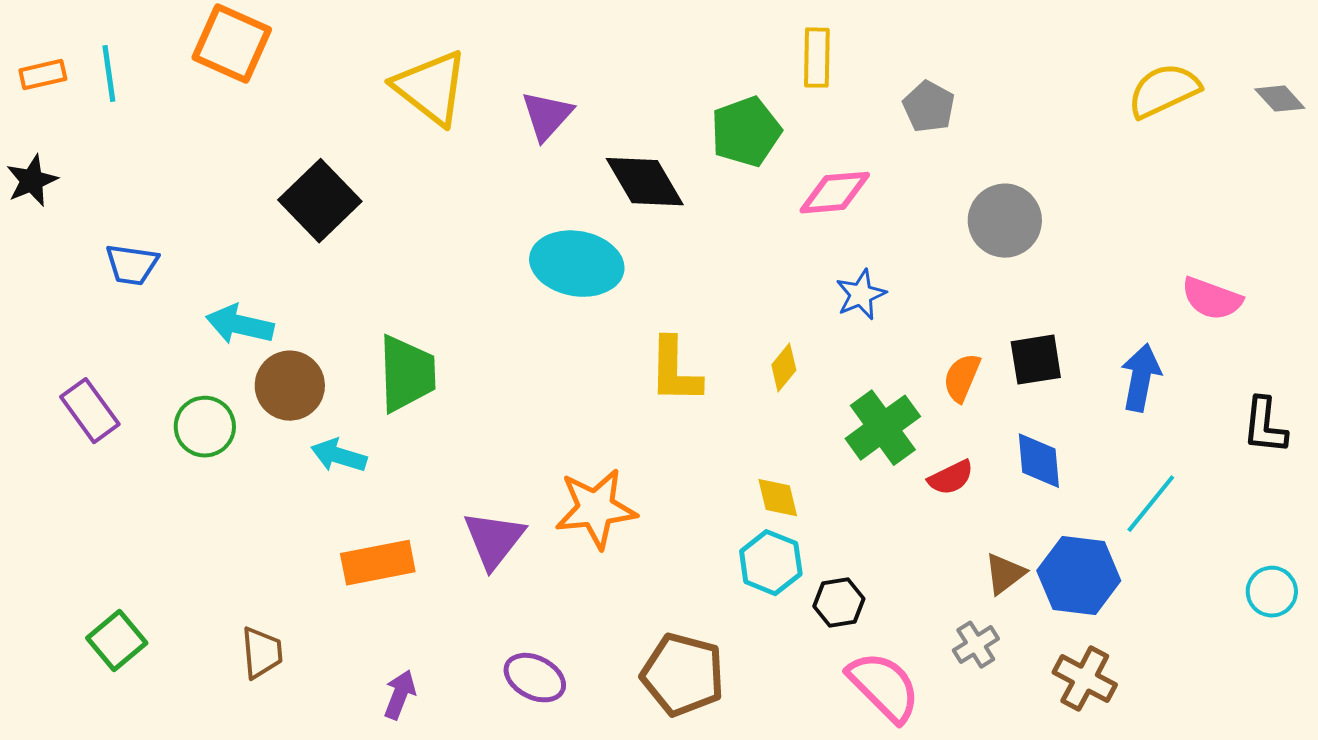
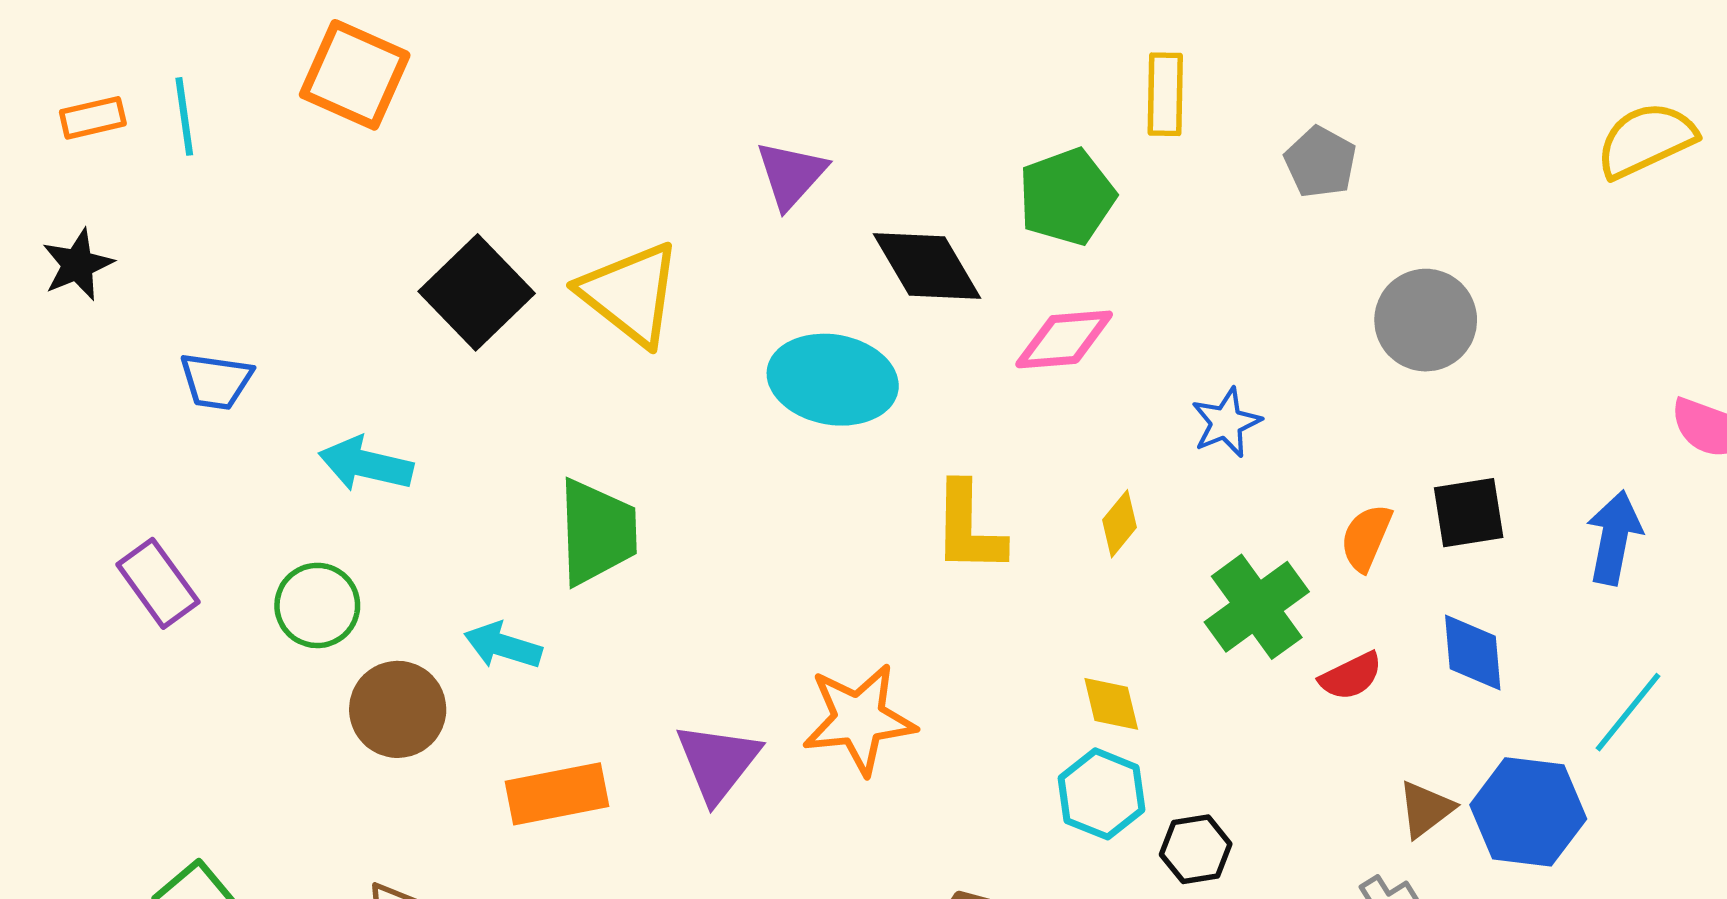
yellow triangle: (431, 88) -> (630, 294), moved
pink diamond: (835, 193) -> (1064, 339), moved
brown circle: (290, 386) -> (398, 709), moved

